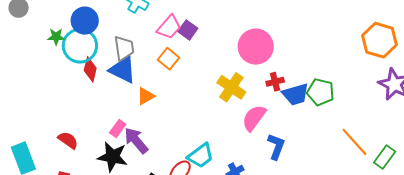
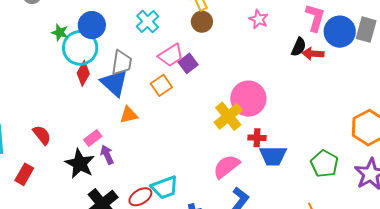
yellow cross: (231, 87) -> (228, 116), moved
green pentagon: (321, 92) -> (324, 164), moved
purple arrow: (136, 140) -> (107, 155), size x0.7

